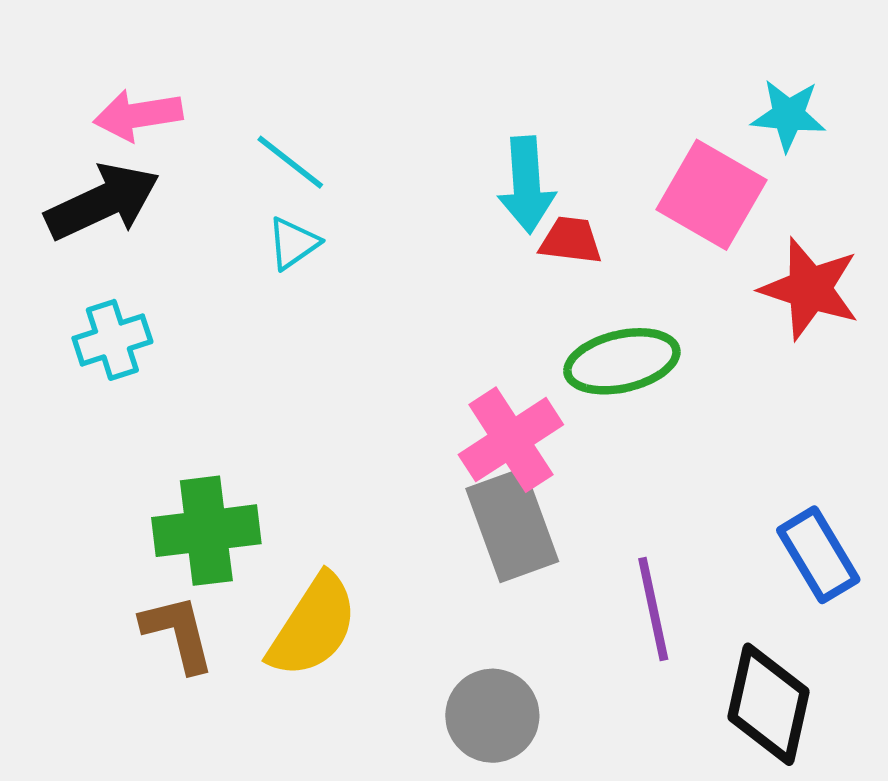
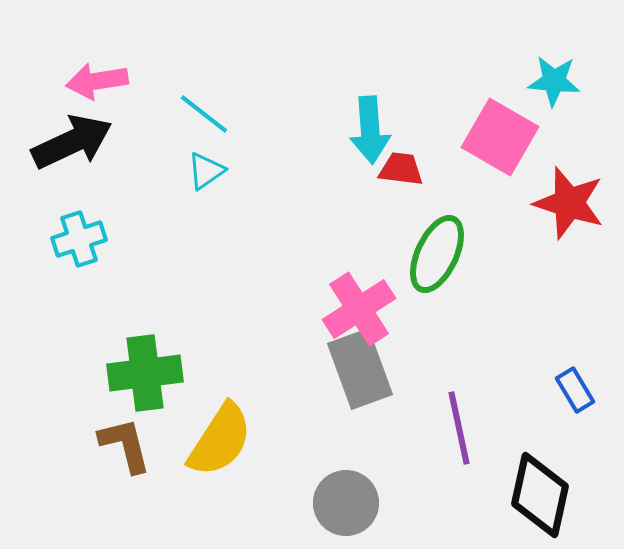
green ellipse: (622, 361) -> (437, 254), turned -52
blue rectangle: (818, 555) -> (575, 390), size x0.7

